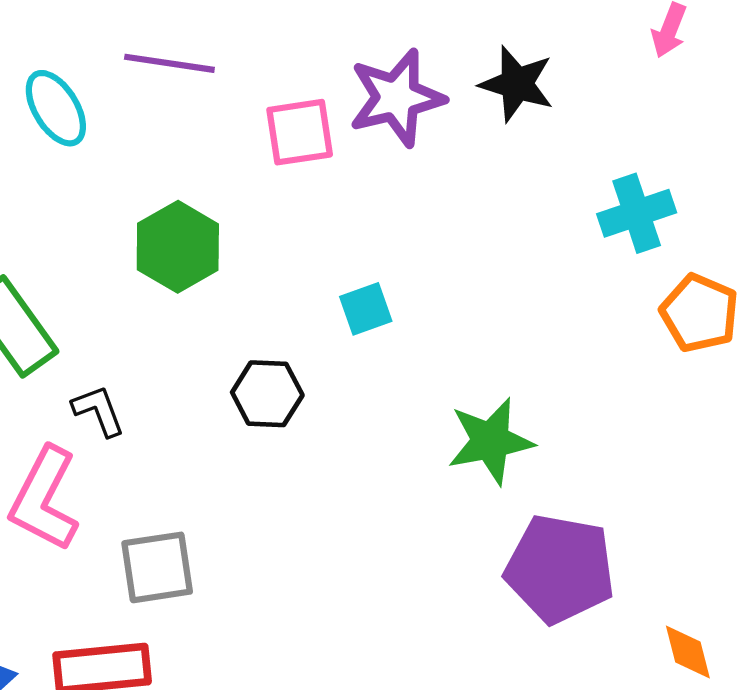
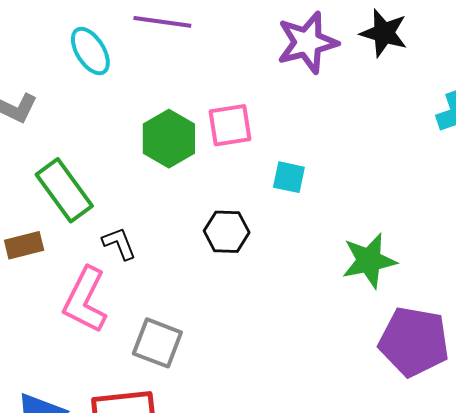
pink square: (300, 132) -> (230, 125), moved
cyan square: (366, 309) -> (289, 177), turned 32
gray square: (157, 567) -> (157, 343), turned 30

